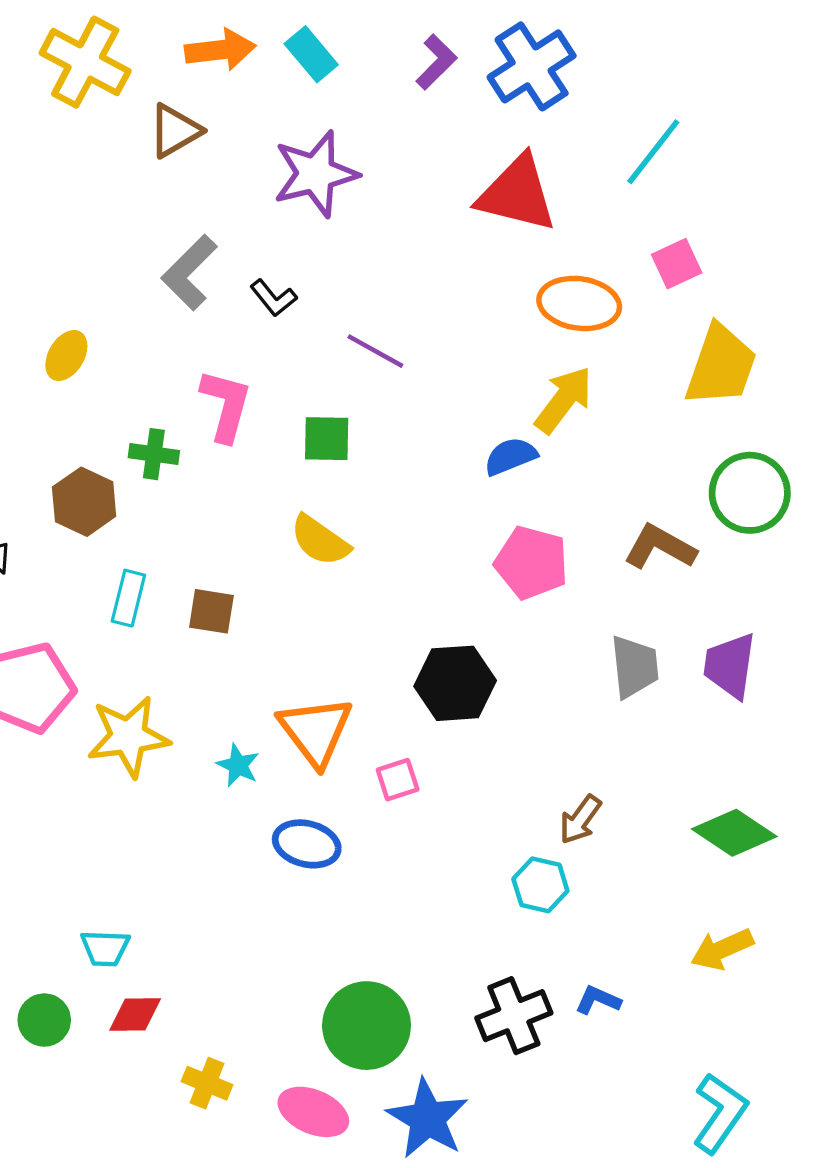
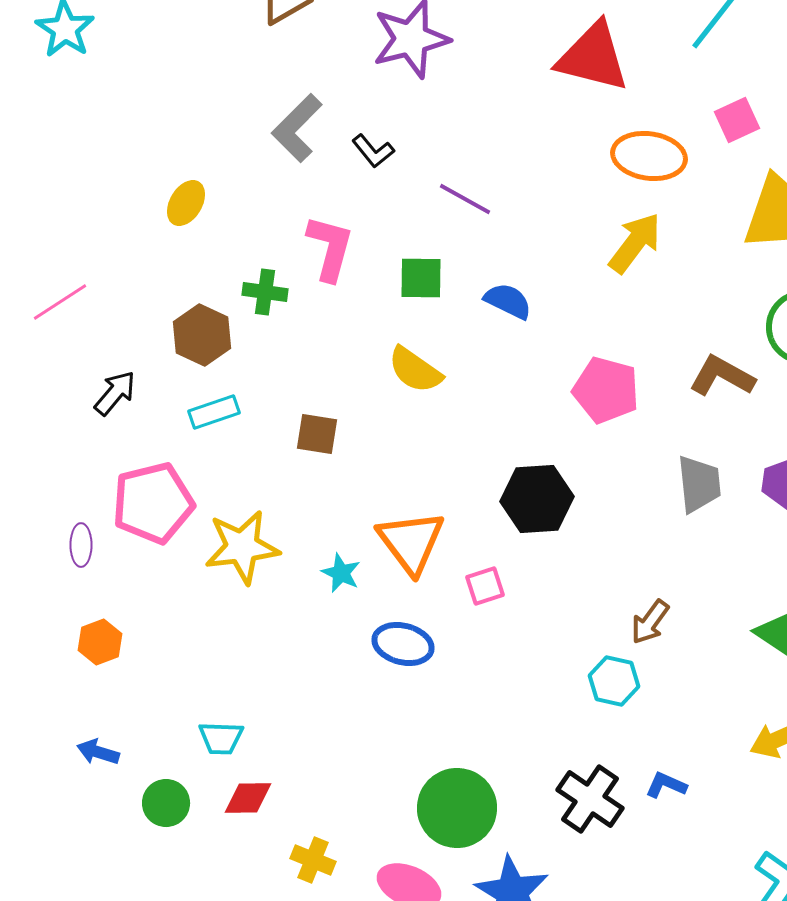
blue semicircle: (510, 456) -> (508, 301), moved, turned 48
cyan rectangle: (128, 598) -> (214, 412), moved, turned 57
black cross: (514, 1016) -> (590, 799), turned -34

